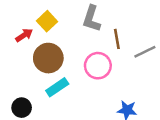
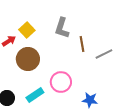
pink circle: (98, 66) -> (61, 82), moved
cyan rectangle: (57, 87) -> (35, 95), moved

